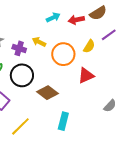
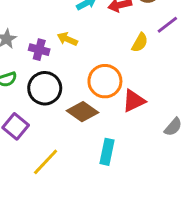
orange circle: (63, 54) -> (105, 81), moved
red triangle: (86, 75) -> (134, 101), moved

